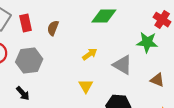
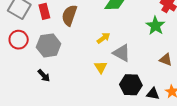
brown semicircle: (53, 28) -> (69, 15), size x1.5
green star: (147, 42) -> (155, 26), turned 30
gray triangle: (122, 65) -> (122, 53), moved

